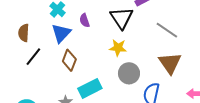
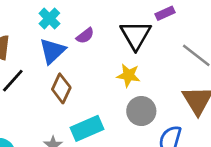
purple semicircle: (84, 20) -> (85, 36), turned -112

